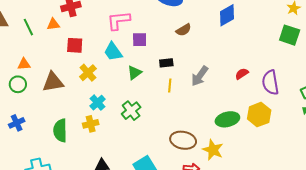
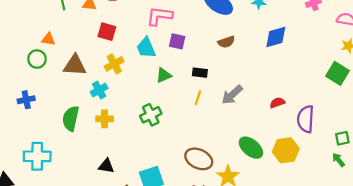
cyan cross: (98, 103) -> (99, 90), moved
green ellipse: (227, 119) -> (251, 148), turned 40

